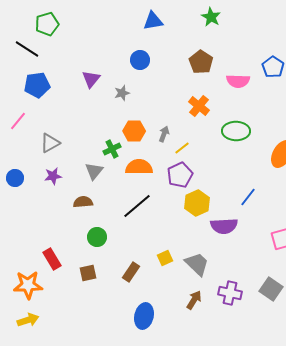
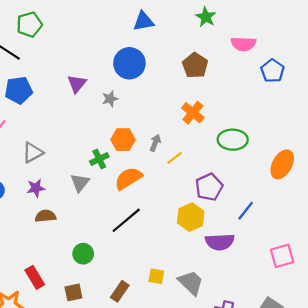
blue circle: (140, 60) -> (129, 63), size x1.5
pink semicircle: (238, 81) -> (243, 44), moved
orange semicircle: (139, 167) -> (128, 178), turned -32
purple pentagon: (180, 175) -> (209, 187), moved
brown semicircle: (83, 202) -> (46, 216), moved
yellow square: (165, 258) -> (156, 276), turned 35

